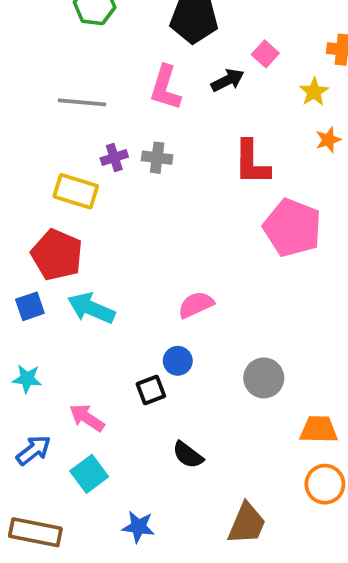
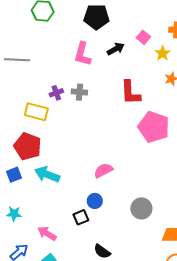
pink square: (265, 54) -> (143, 37), moved
gray line: (82, 102) -> (17, 60), moved

